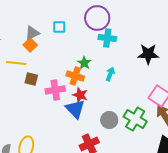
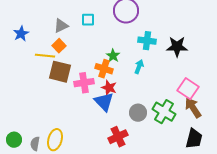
cyan cross: (107, 38) -> (147, 41), moved
orange square: (30, 45) -> (59, 46), moved
brown square: (31, 79) -> (60, 72), size x1.6

